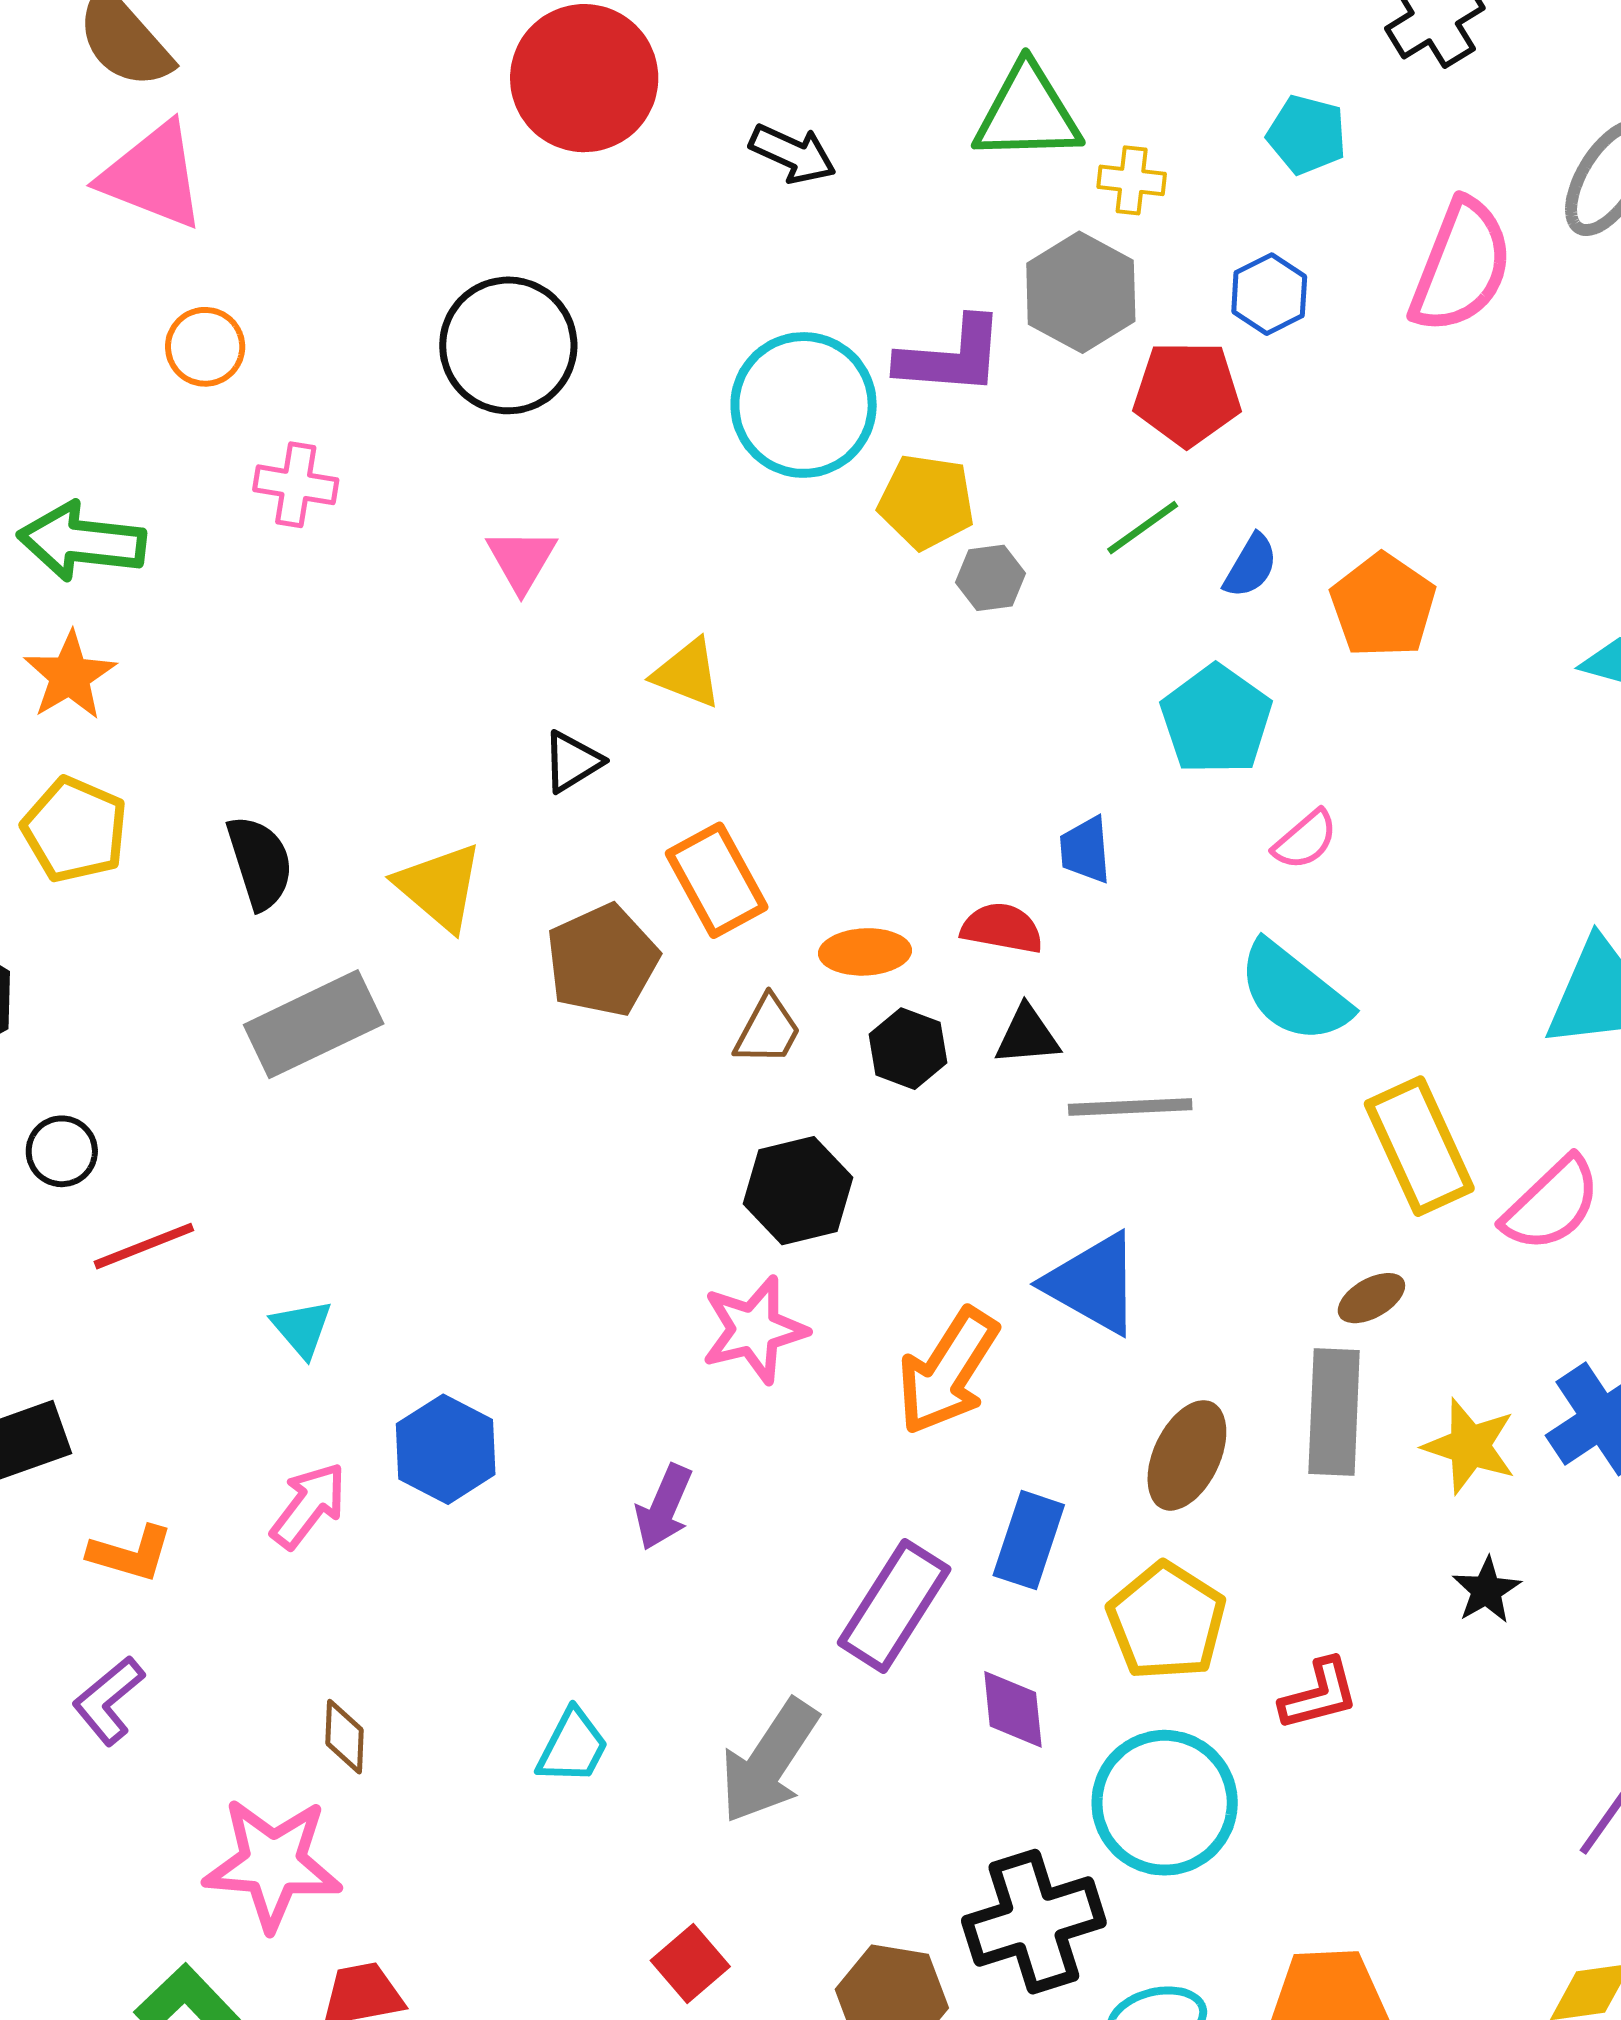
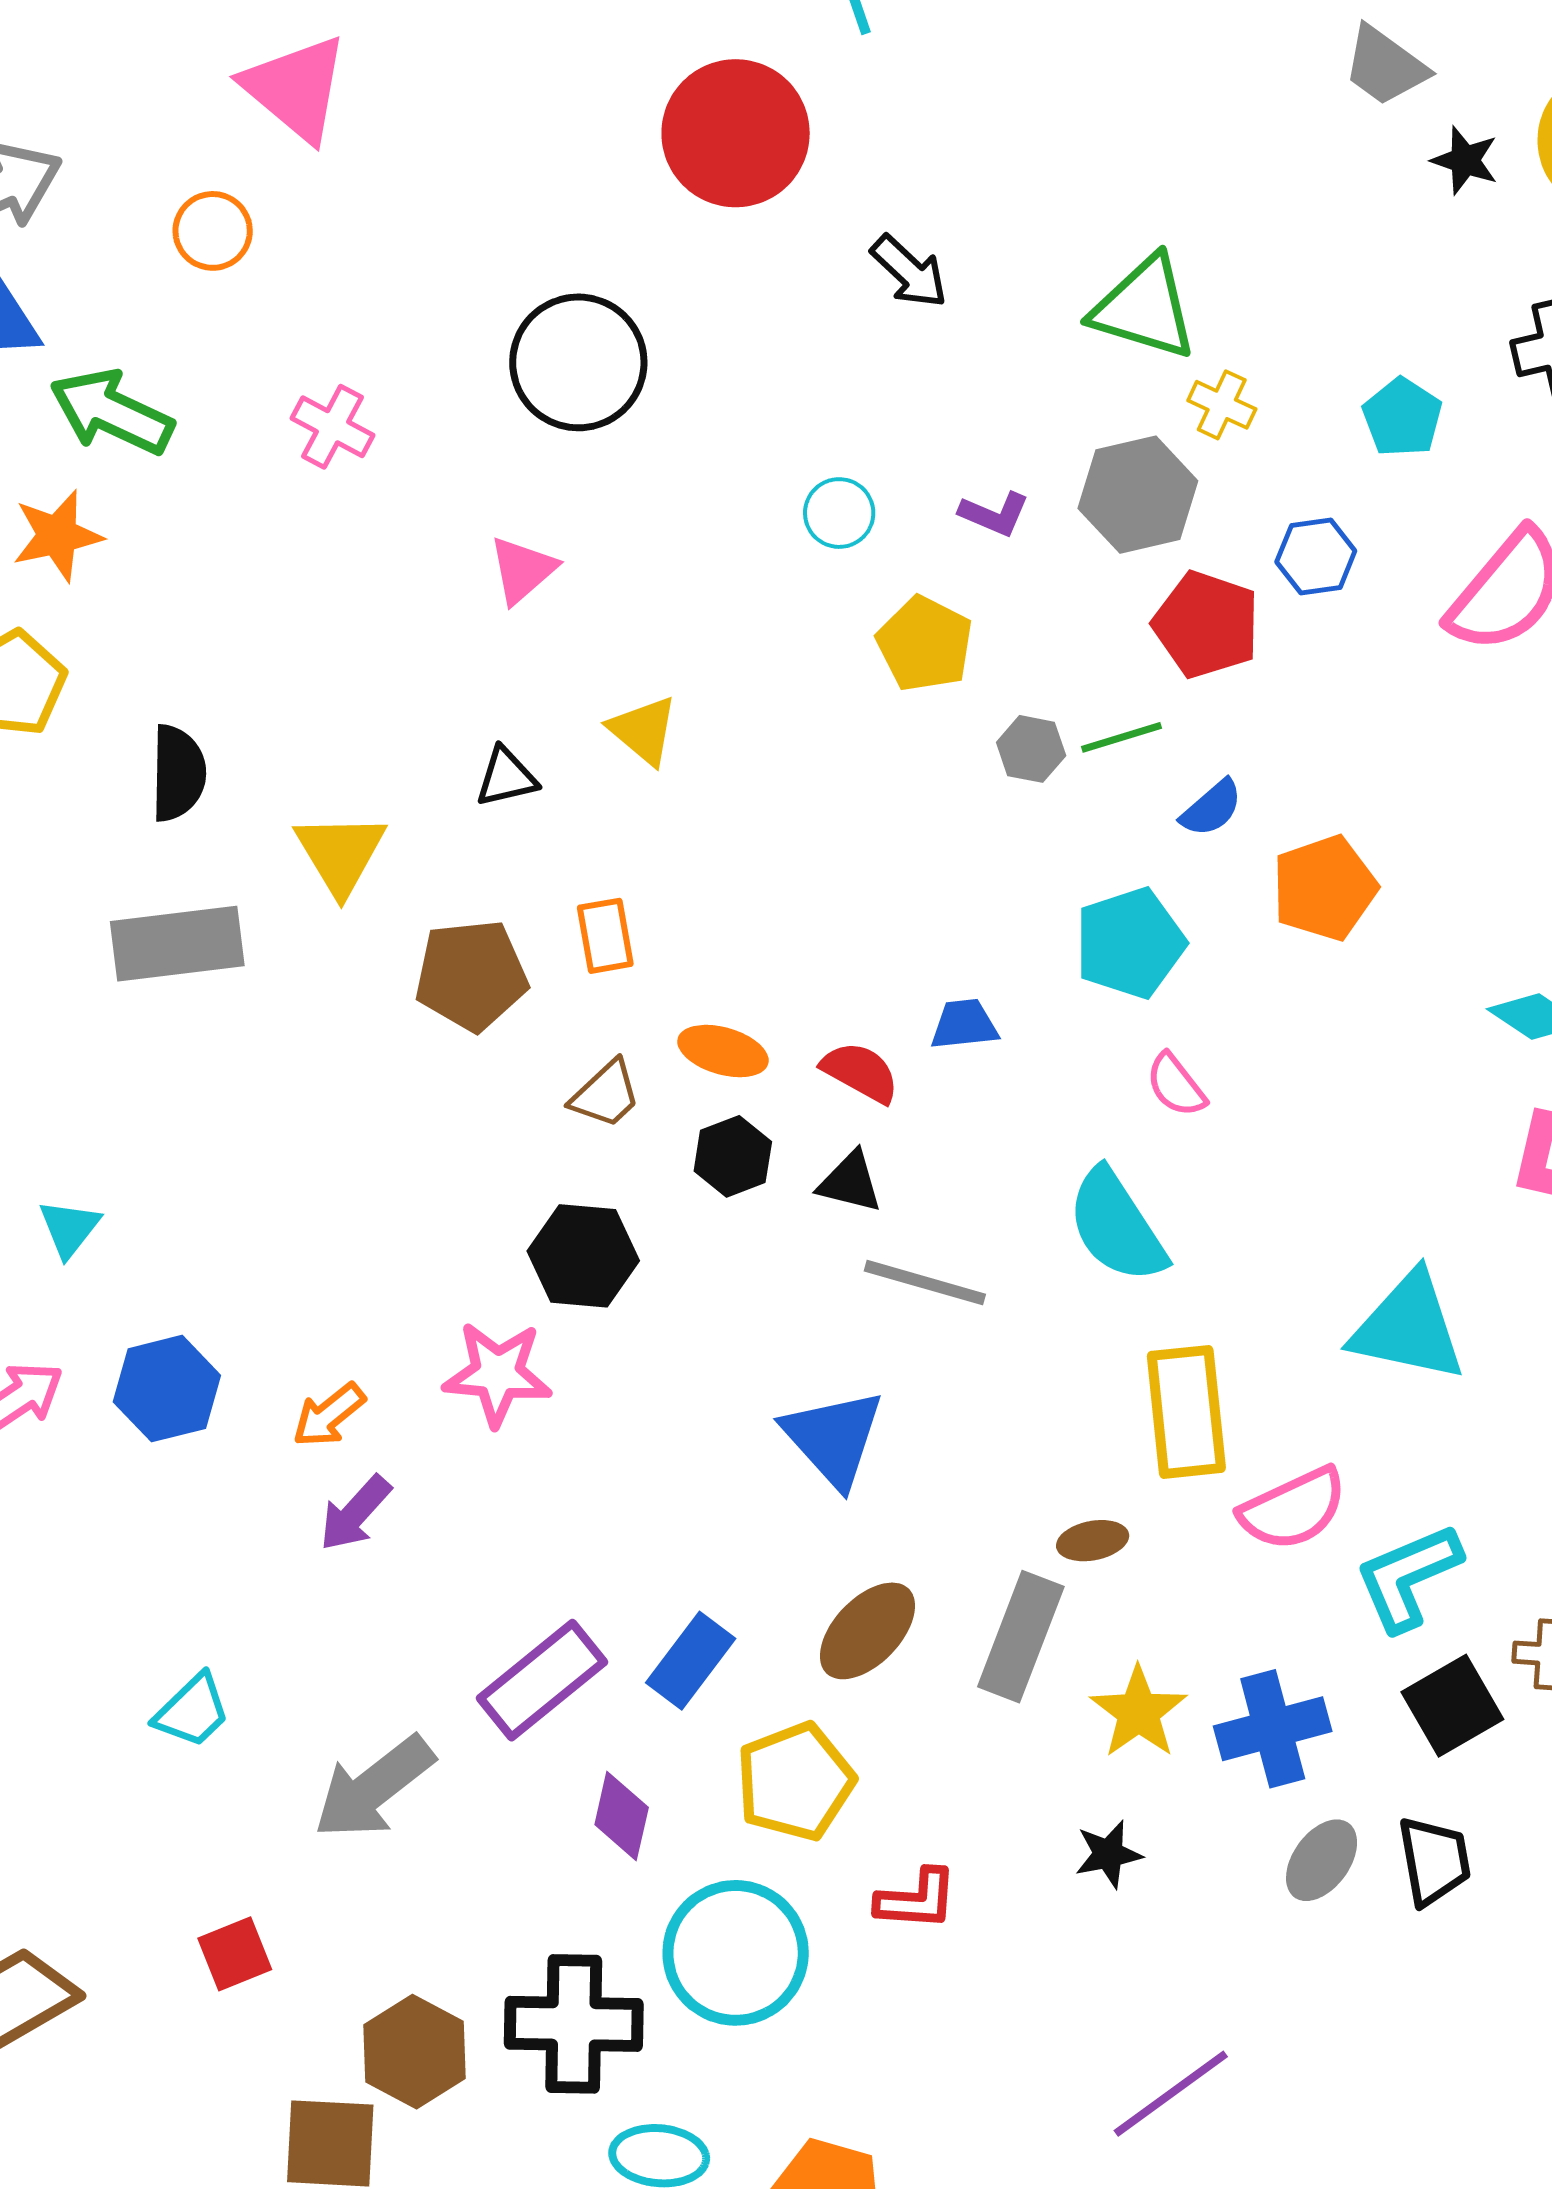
orange circle: (205, 347) -> (213, 231), moved
purple L-shape: (951, 356) -> (994, 514), size x0.6
cyan circle: (804, 405) -> (839, 513), size x0.5
gray hexagon: (990, 578) -> (1031, 749), moved
pink semicircle: (1305, 840) -> (1176, 1085), turned 74
blue trapezoid: (1085, 850) -> (964, 1025), turned 70
orange rectangle: (717, 880) -> (605, 936), size x0.7
orange arrow: (948, 1371) -> (329, 1415), moved, size x0.6

